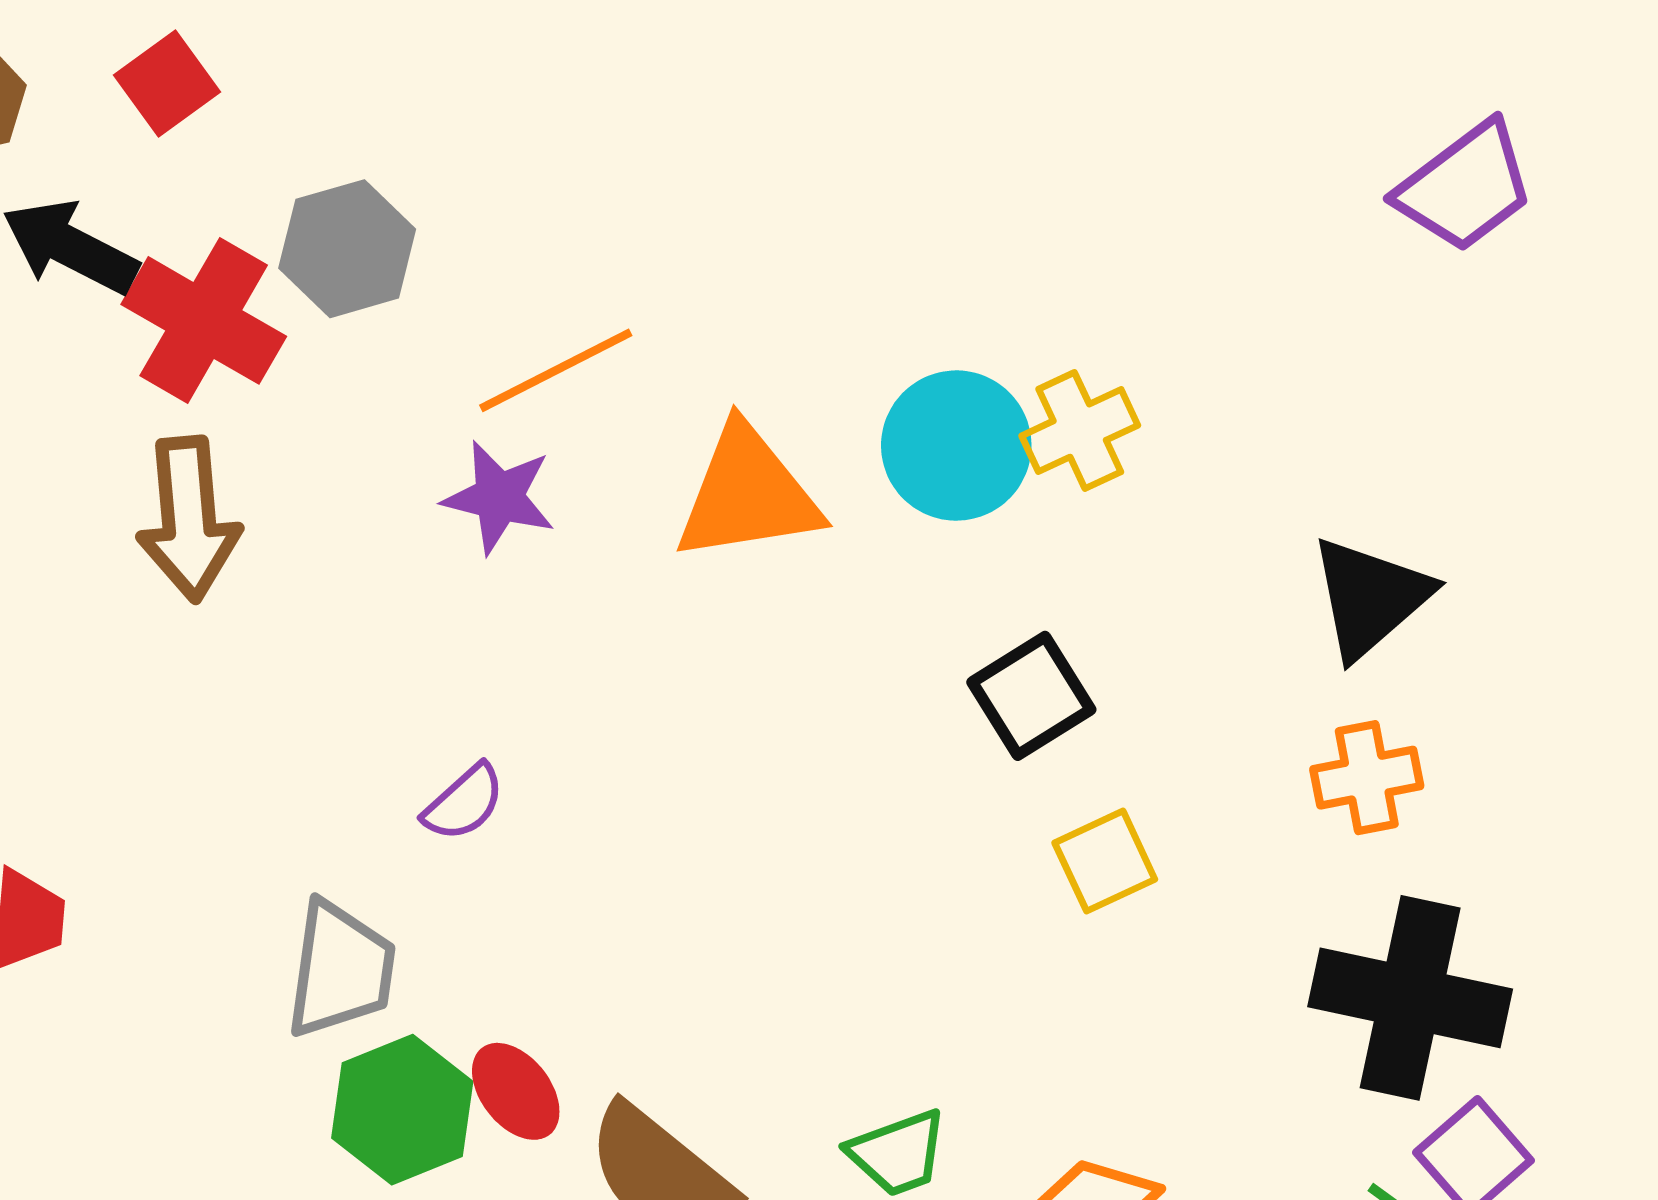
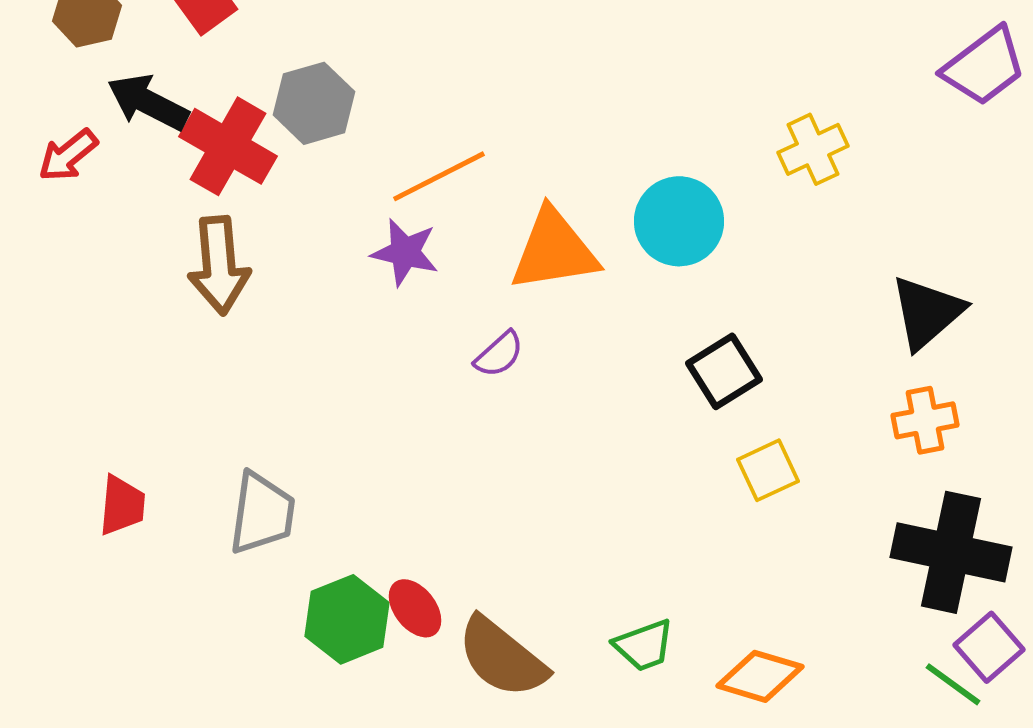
yellow cross: (1080, 431) -> (813, 149), moved
purple semicircle: (464, 803) -> (499, 354), moved
gray trapezoid: (341, 970) -> (262, 513), moved

